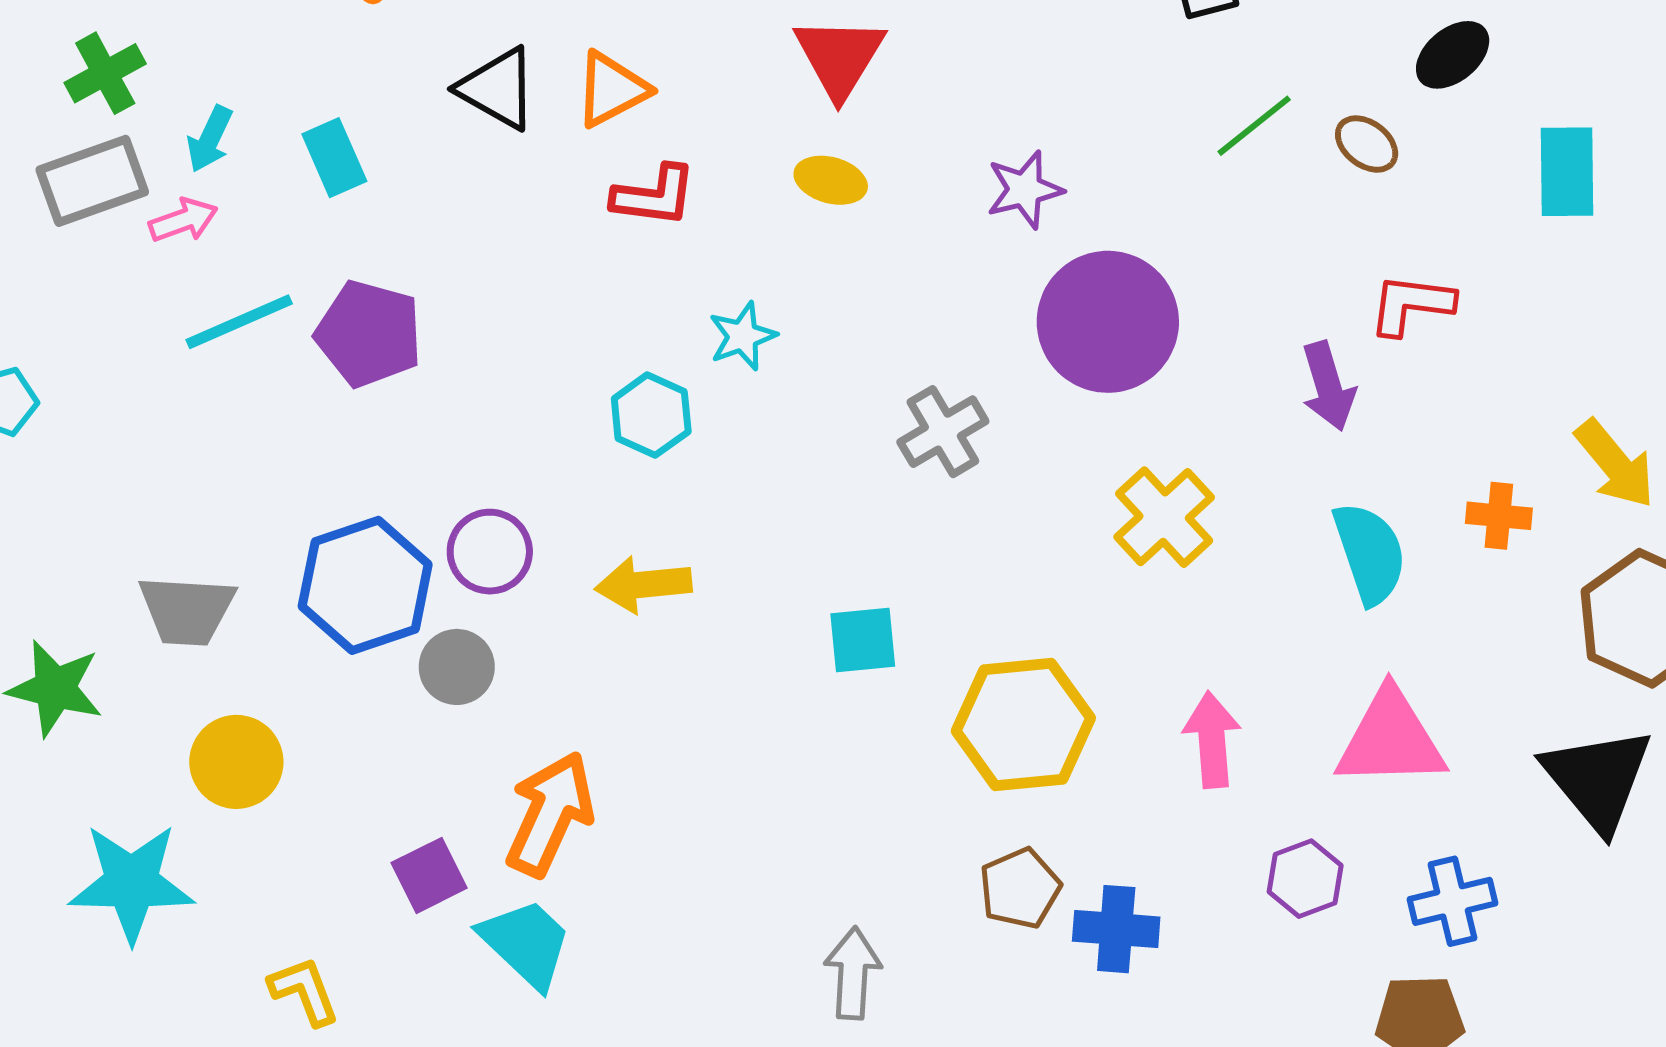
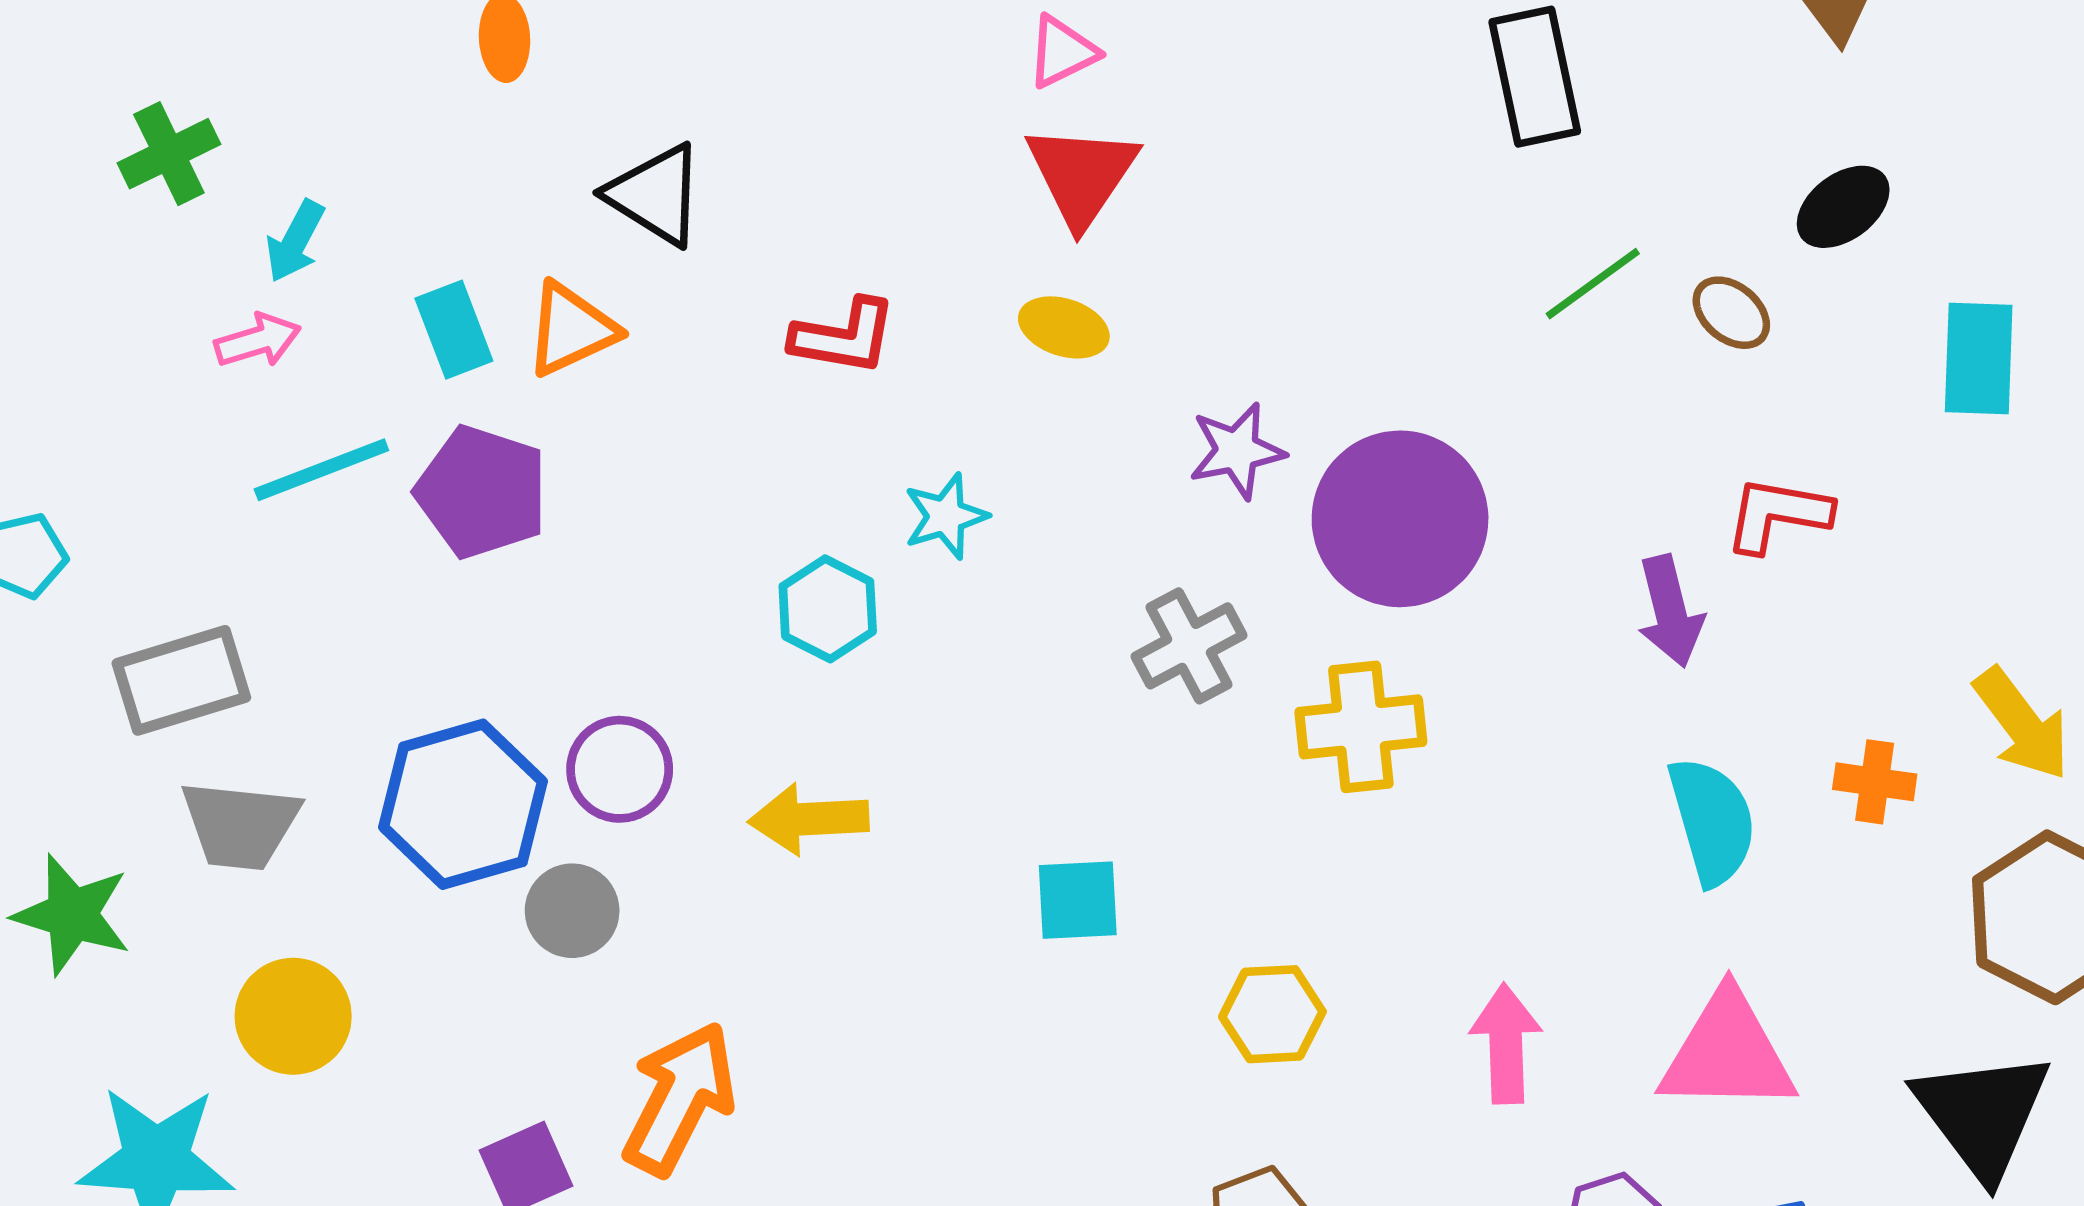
orange triangle: (612, 89) -> (571, 329), moved
cyan rectangle: (334, 158) -> (454, 330), moved
gray rectangle: (92, 181) -> (181, 680), moved
purple star: (1025, 190) -> (1237, 451), moved
yellow cross: (1164, 517) -> (1361, 727), moved, turned 34
yellow hexagon: (1023, 725) -> (1272, 1014), size x0.6

